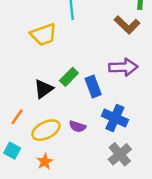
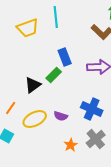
yellow trapezoid: (44, 34) -> (28, 28), moved
blue rectangle: (93, 87) -> (65, 57), moved
orange star: (45, 162) -> (71, 145), moved

